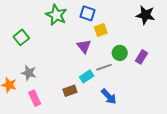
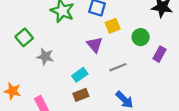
green circle: (120, 53) -> (141, 37), moved
gray star: (29, 73) -> (45, 57), moved
cyan rectangle: (87, 76) -> (80, 75), moved

